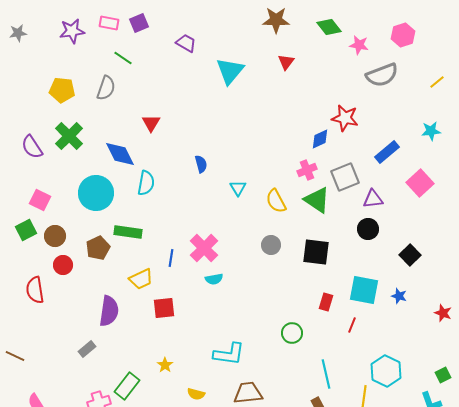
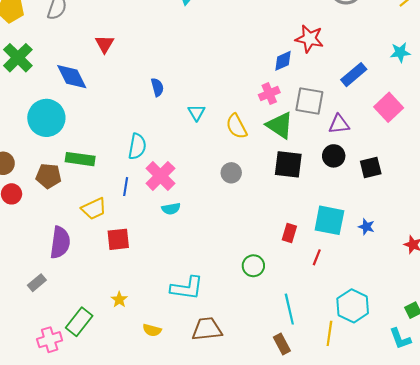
gray square: (345, 177) -> (309, 101), turned 32
cyan semicircle: (146, 183) -> (137, 146), moved
brown pentagon: (98, 248) -> (48, 176), turned 30
black square: (316, 252) -> (288, 164), moved
black square: (410, 255) -> (371, 168), moved, turned 30

